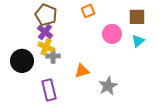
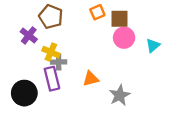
brown square: (137, 17) -> (120, 19), moved
purple cross: (45, 32) -> (29, 35), moved
black circle: (22, 61) -> (24, 93), moved
purple rectangle: (49, 90) -> (52, 79), moved

